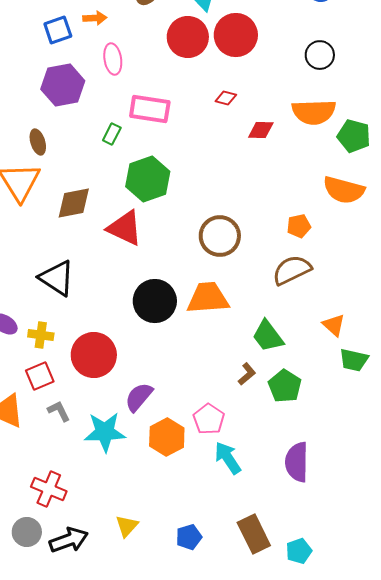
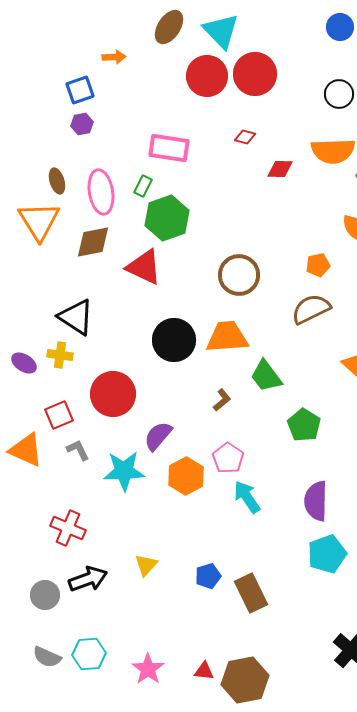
blue square: (58, 30) -> (80, 90), moved
pink ellipse: (113, 59) -> (101, 192), moved, size x1.4
purple hexagon: (63, 85) -> (82, 124), size x0.5
green rectangle: (112, 134) -> (143, 186), moved
yellow cross: (41, 335) -> (60, 355), moved
green trapezoid: (268, 336) -> (266, 376), moved
brown L-shape: (247, 374) -> (222, 400), moved
gray circle: (27, 532) -> (45, 595), moved
brown rectangle: (254, 534) -> (251, 593), moved
cyan pentagon: (299, 551) -> (327, 554), moved, size x1.5

